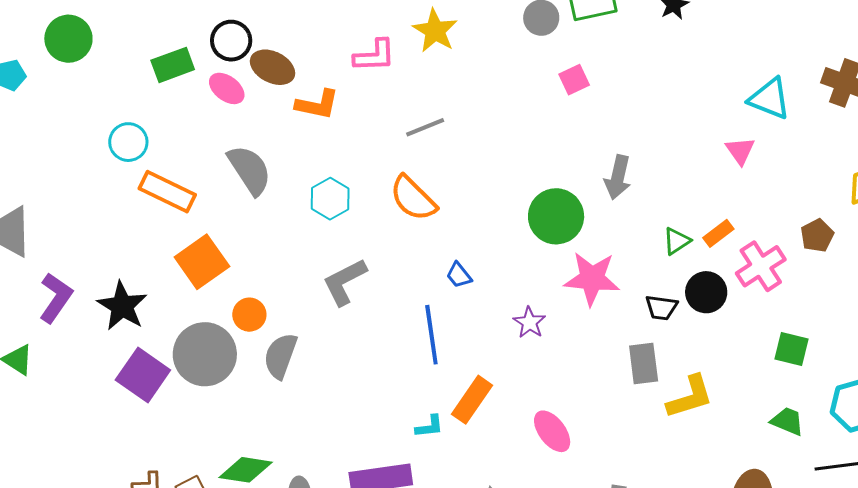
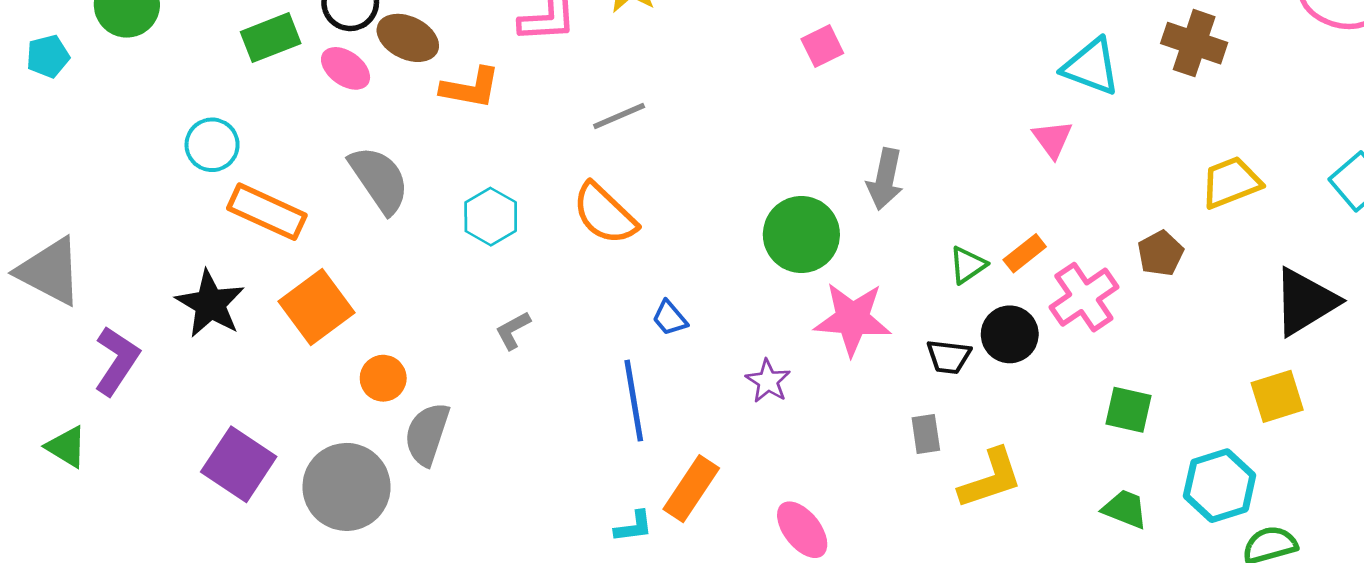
gray L-shape: (345, 282) -> (513, 330), size x0.6
black star: (122, 306) -> (210, 304), moved
gray circle: (205, 354) -> (347, 487), moved
gray rectangle: (644, 363) -> (926, 434), size x0.7

